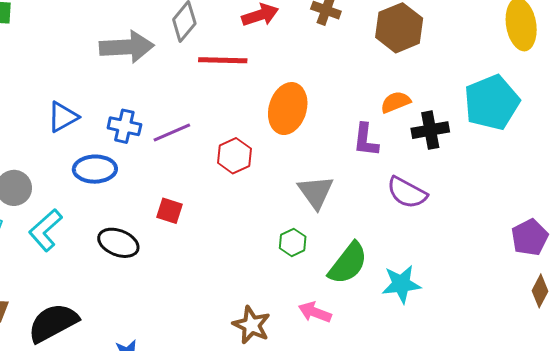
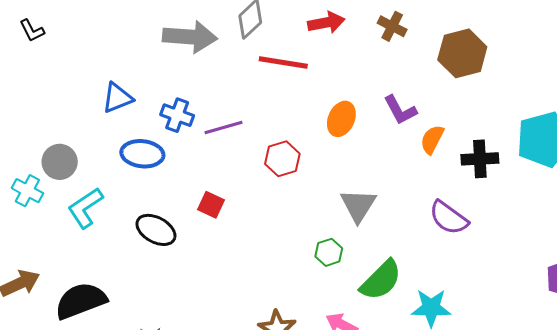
orange semicircle: (396, 102) -> (432, 139), moved, turned -48
orange ellipse: (288, 109) -> (341, 119), size x0.7
purple L-shape: (366, 140) -> (400, 110), moved, turned -42

